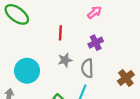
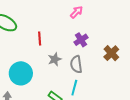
red line: (60, 33) -> (40, 39), moved
brown cross: (126, 78) -> (111, 53), moved

